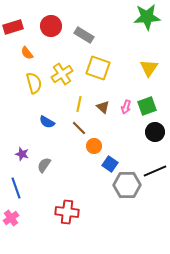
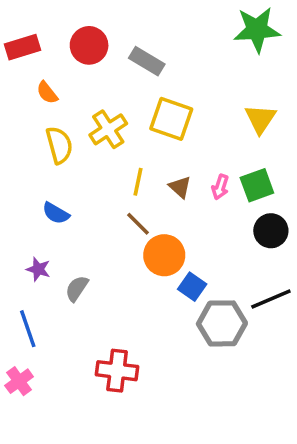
blue semicircle: (47, 122) -> (56, 213), moved
orange circle: (94, 146) -> (164, 255), size x1.5

